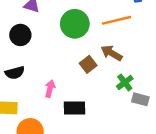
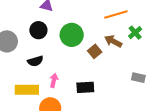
green circle: (75, 24) -> (72, 35), moved
green cross: (125, 82) -> (135, 33), moved
pink arrow: (50, 89) -> (54, 80), moved

